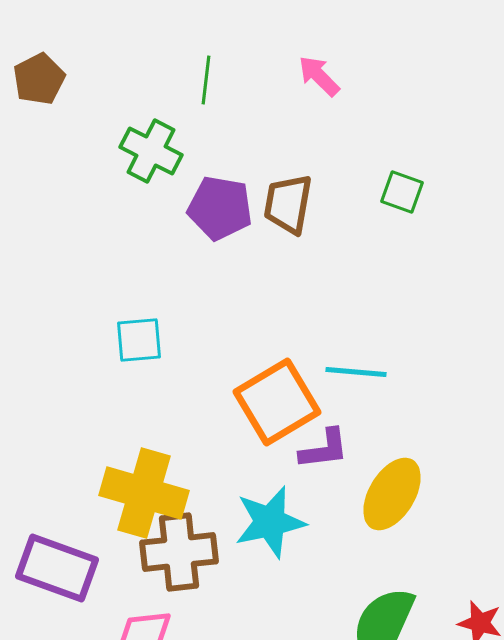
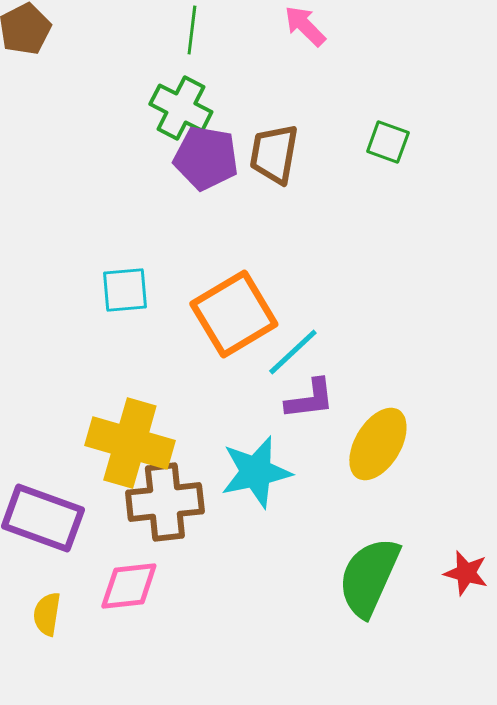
green cross: (151, 151) -> (181, 108), moved
cyan line: (356, 372) -> (293, 352), moved, turned -48
orange square: (277, 402) -> (234, 314), moved

